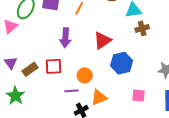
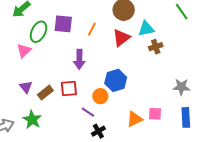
red triangle: (102, 40) -> (121, 38), moved
blue hexagon: (122, 63) -> (116, 80), moved
purple line: (72, 91) -> (88, 112), turned 40
orange triangle: (99, 97) -> (135, 119), moved

